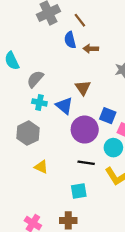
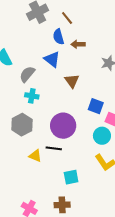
blue triangle: (64, 106) -> (52, 59), moved
purple circle: (85, 130) -> (63, 126), moved
black line: (86, 163) -> (54, 148), moved

